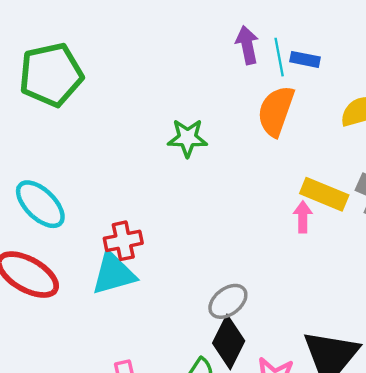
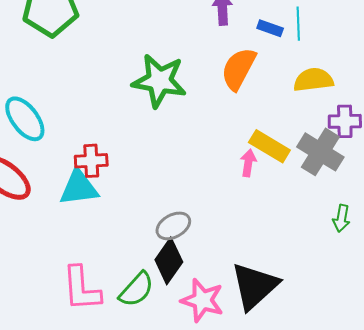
cyan line: (279, 57) -> (298, 24), moved
green star: (187, 138) -> (159, 81), size x1.6

